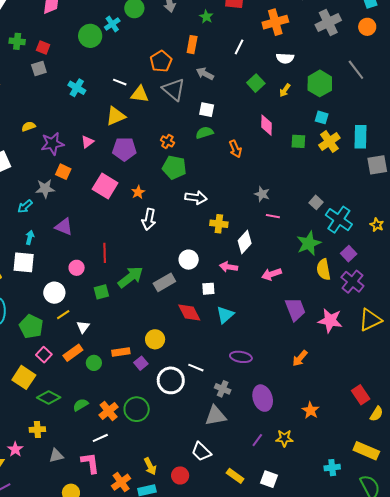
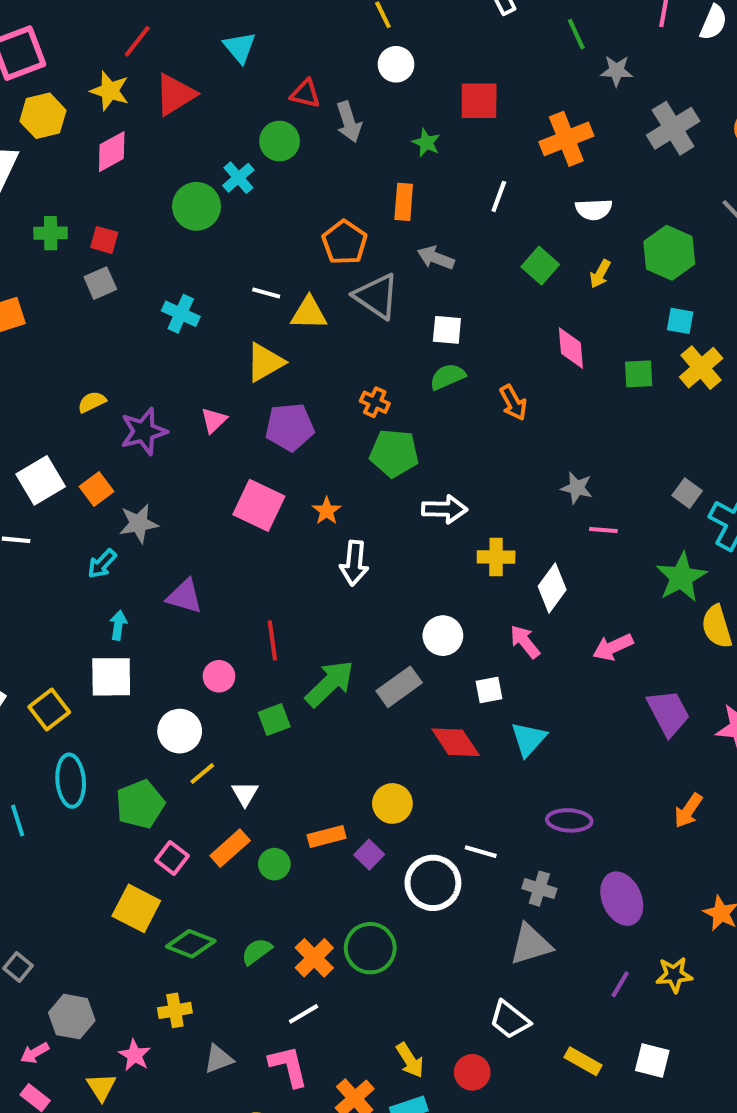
orange square: (63, 172) -> (96, 489), moved, turned 35
pink arrow: (229, 267) -> (525, 642), turned 48
green pentagon: (31, 326) -> (140, 804), turned 30

